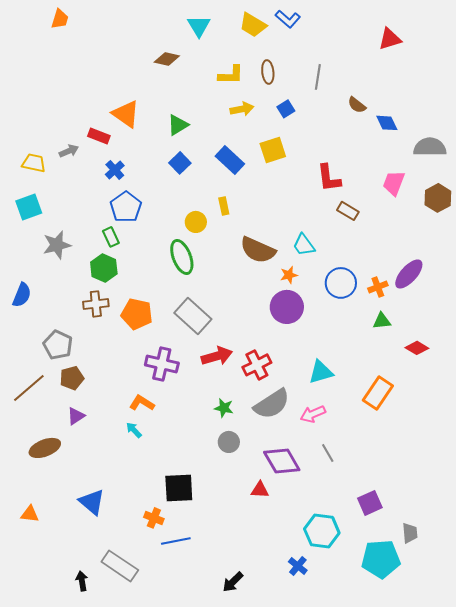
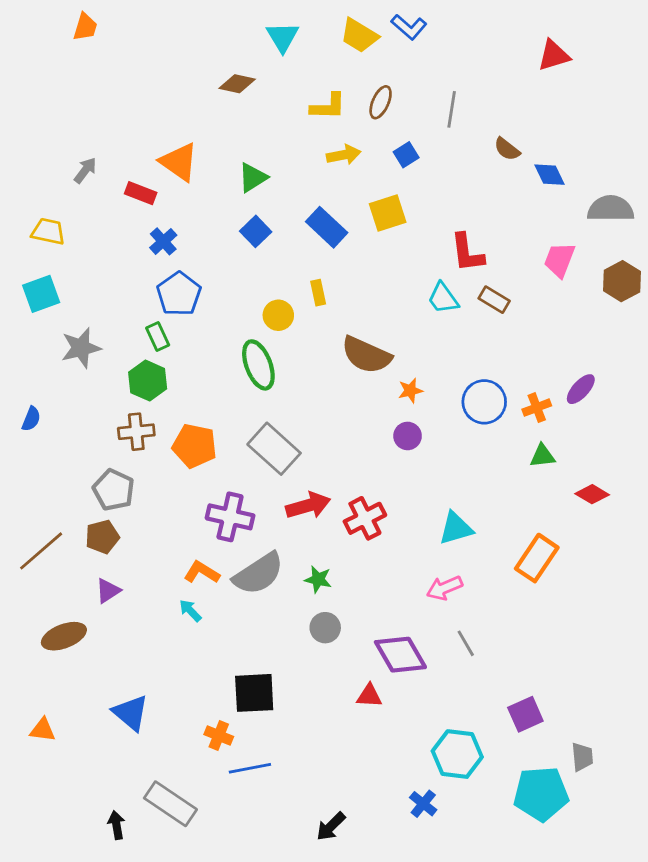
brown ellipse: (268, 72) -> (381, 102), turned 30
gray arrow: (69, 151) -> (85, 170), moved, turned -30
cyan trapezoid: (304, 245) -> (443, 298), moved
purple ellipse: (409, 274) -> (581, 389), size x0.7
blue semicircle: (22, 295) -> (31, 419), size x0.7
purple circle: (287, 307) -> (408, 436), size x0.6
gray pentagon: (58, 345) -> (114, 490), moved
gray semicircle: (272, 404) -> (258, 574), moved

